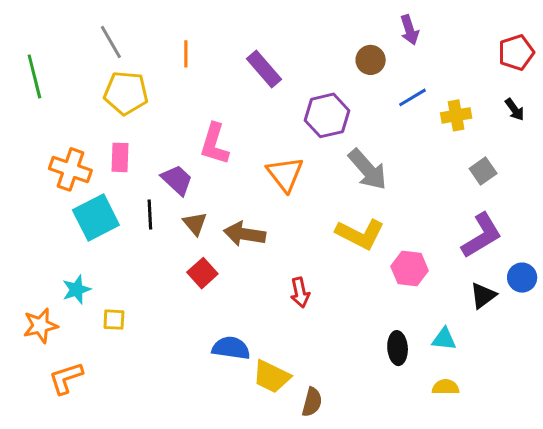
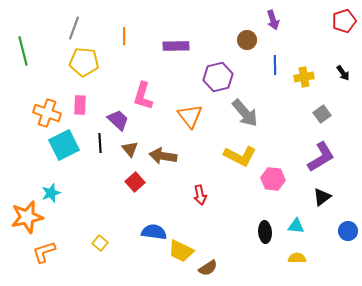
gray line: (111, 42) -> (74, 28), turned 50
red pentagon: (516, 52) -> (344, 21), moved
purple rectangle: (264, 69) -> (176, 46), turned -50
blue line: (413, 97) -> (275, 65), turned -60
blue circle: (522, 278) -> (348, 231), moved
yellow square: (114, 320) -> (100, 243), moved, turned 35
orange star: (40, 326) -> (27, 217), size x1.4
brown semicircle: (312, 402) -> (208, 268), turned 42

